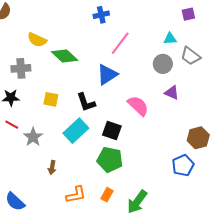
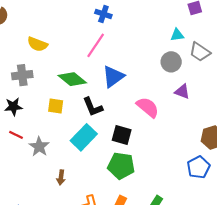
blue cross: (101, 15) -> (103, 14), turned 35
pink line: (120, 43) -> (96, 45), moved
green diamond: (65, 56) -> (72, 79), moved

